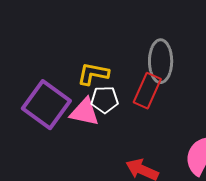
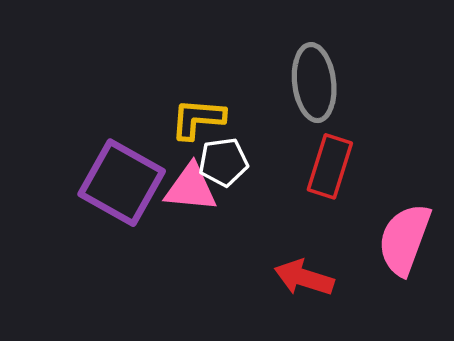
red rectangle: (147, 91) -> (330, 166), moved

